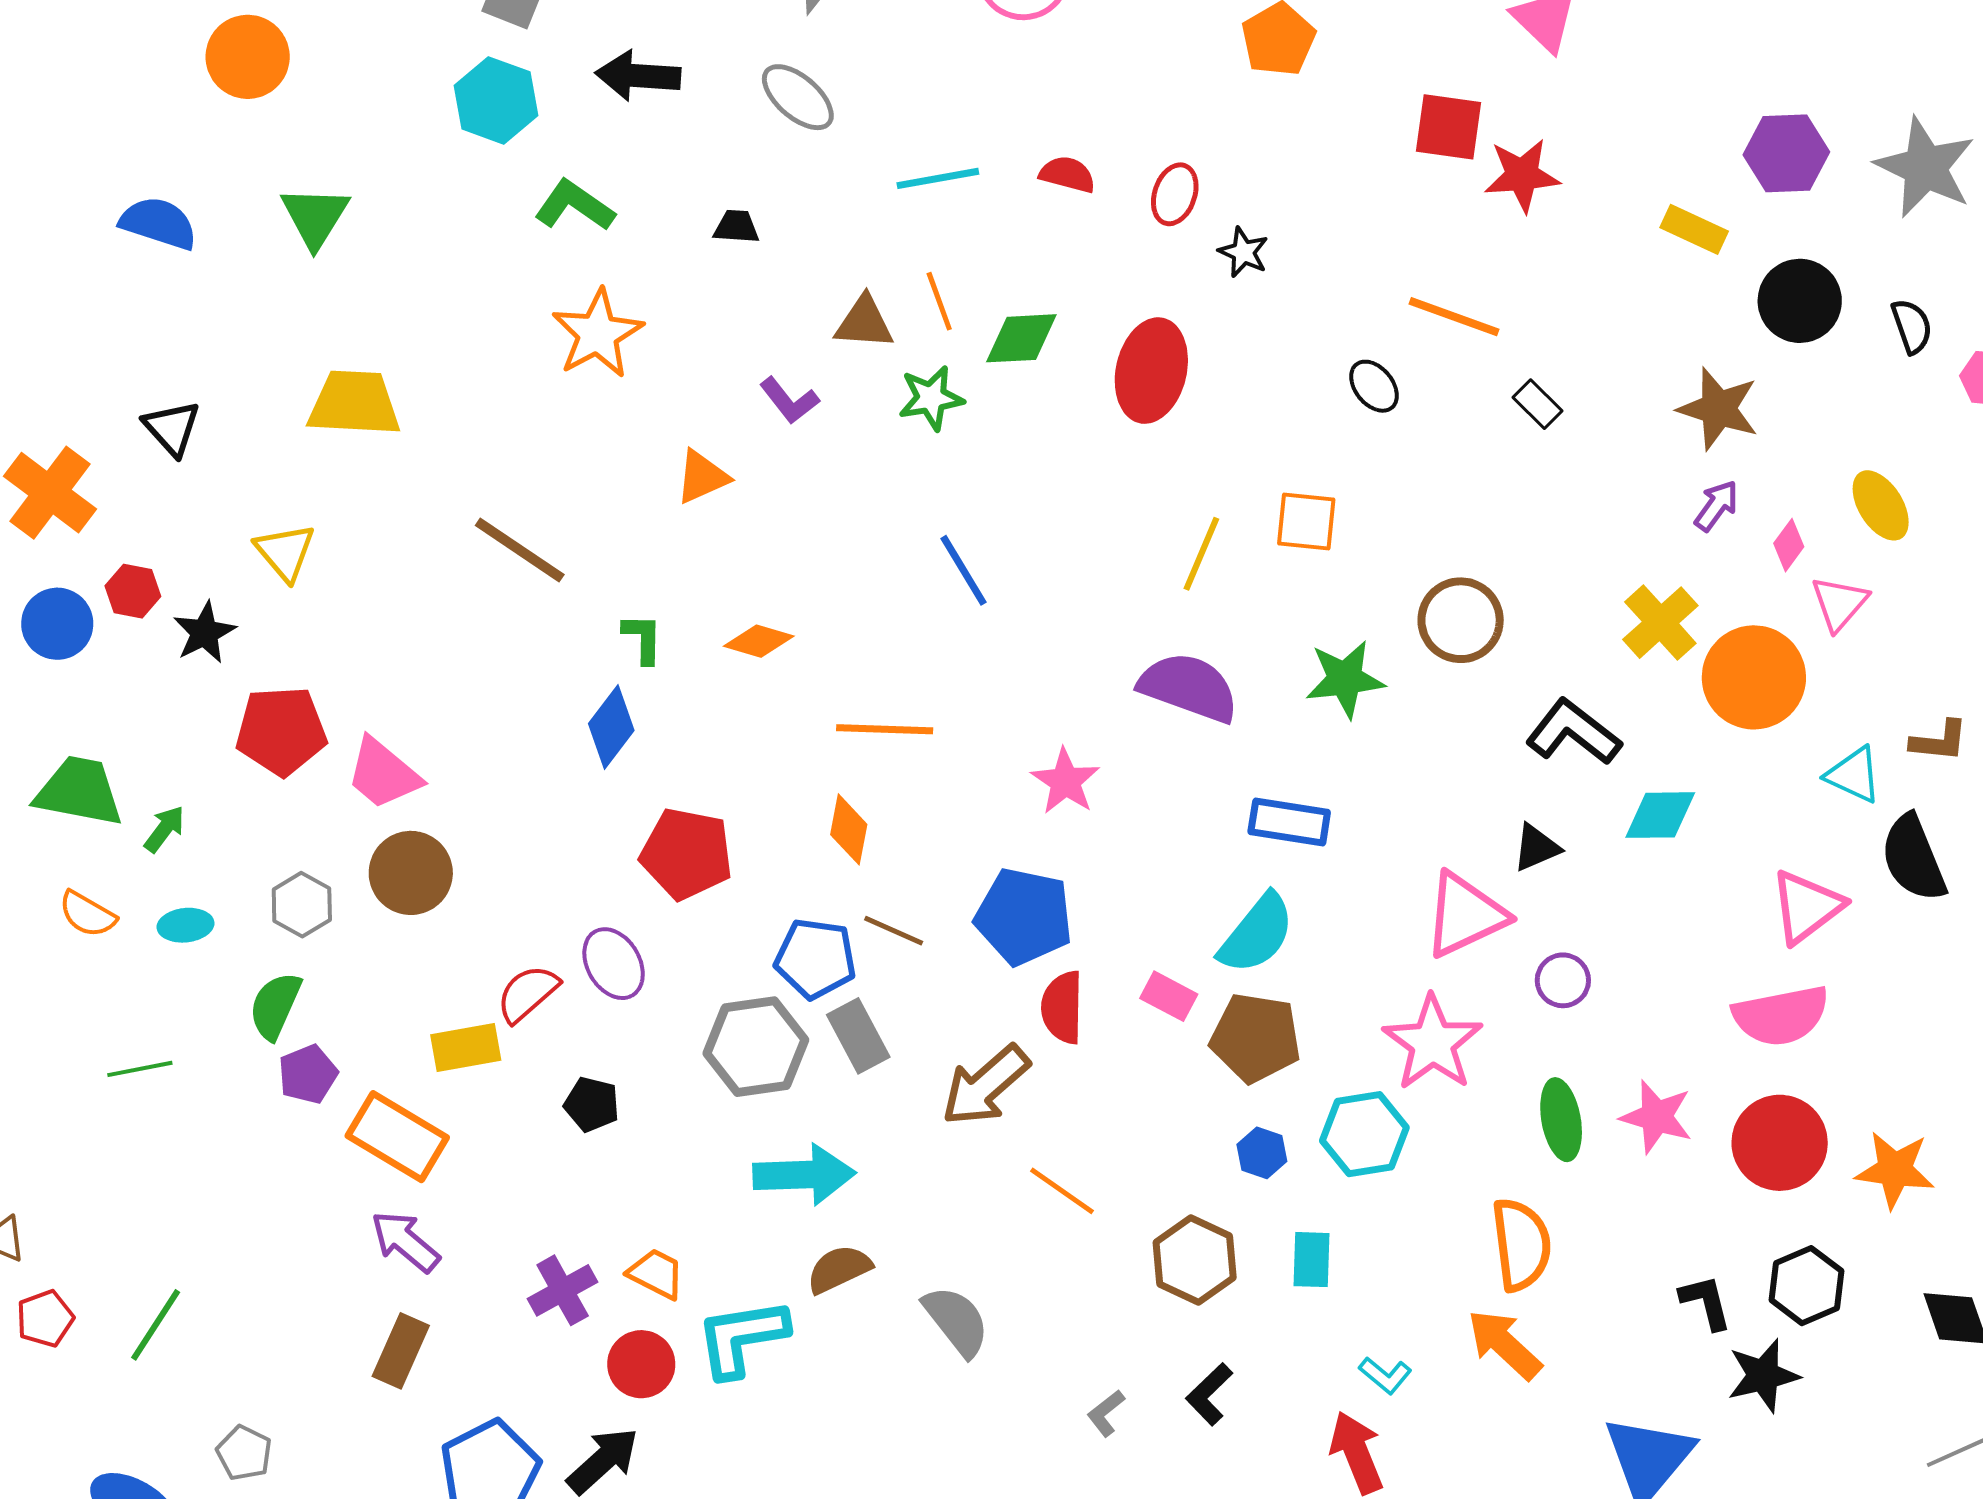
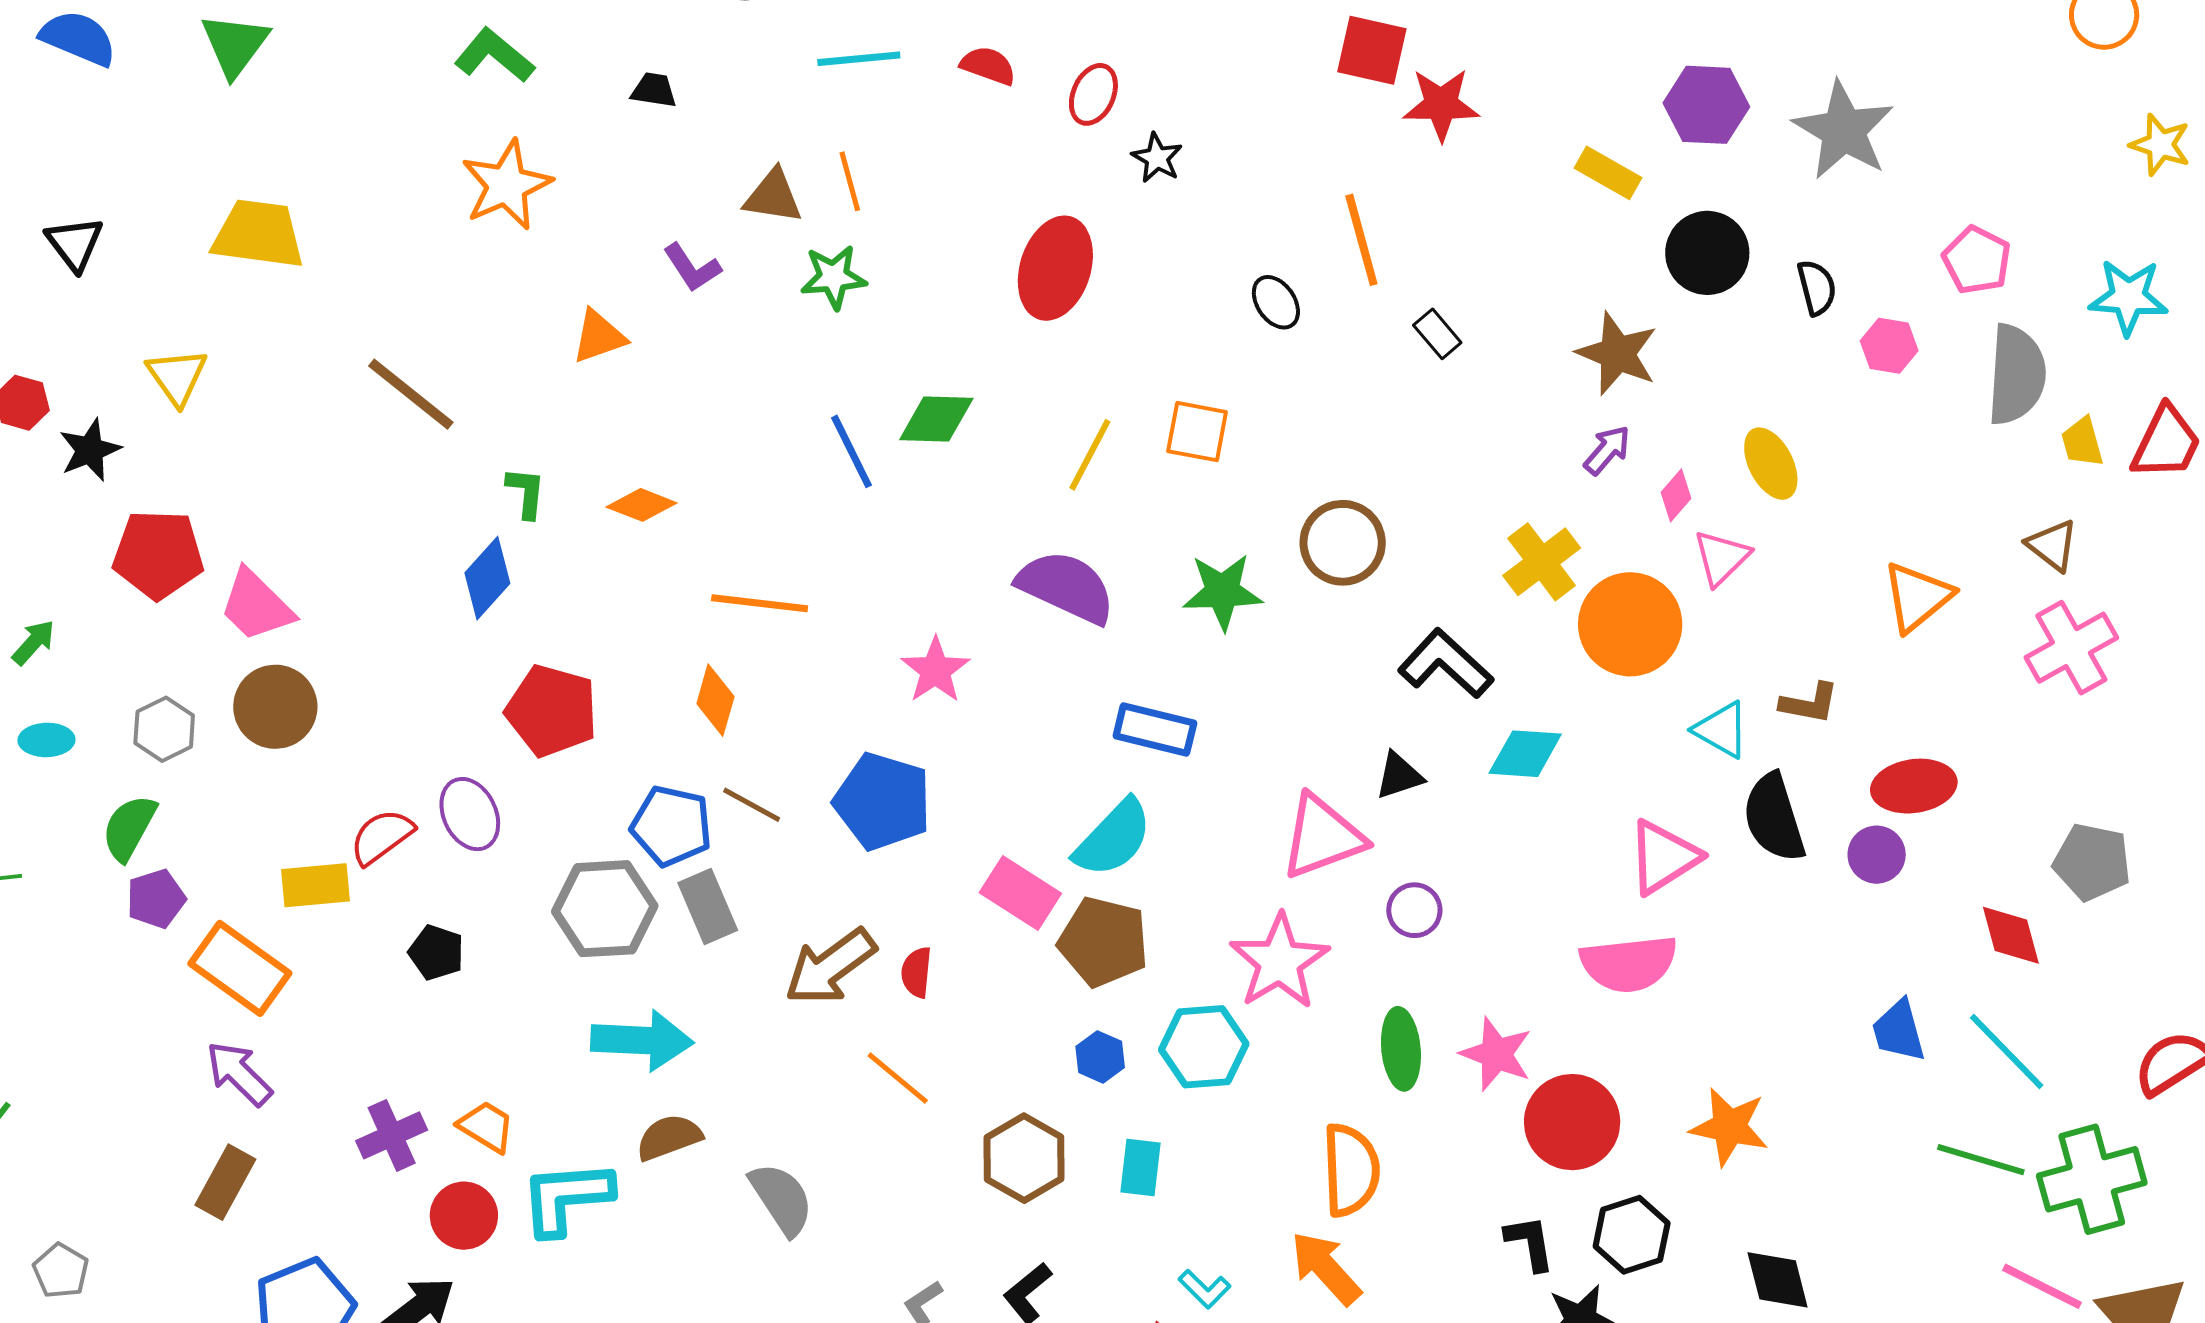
orange line: (1454, 317) -> (1361, 240), turned 50
green diamond: (1021, 338) -> (936, 419), moved
pink rectangle: (1169, 996) -> (1020, 893), size x1.4
red semicircle: (1062, 1007) -> (917, 972), moved, size x0.7
red circle: (1780, 1143) -> (1572, 1122), moved

